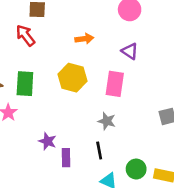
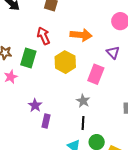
red arrow: (25, 35) -> (44, 36), moved
orange arrow: (84, 39) -> (81, 35), size x1.5
black line: (99, 151) -> (83, 123), moved

